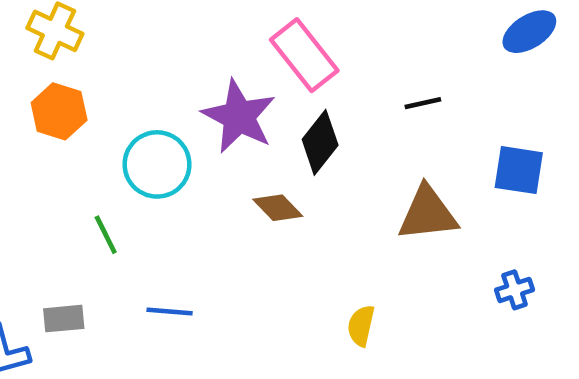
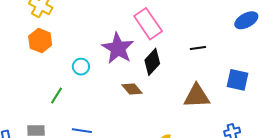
cyan circle: (157, 164) -> (81, 67), size x0.6
green line: (106, 235) -> (57, 95), turned 54

